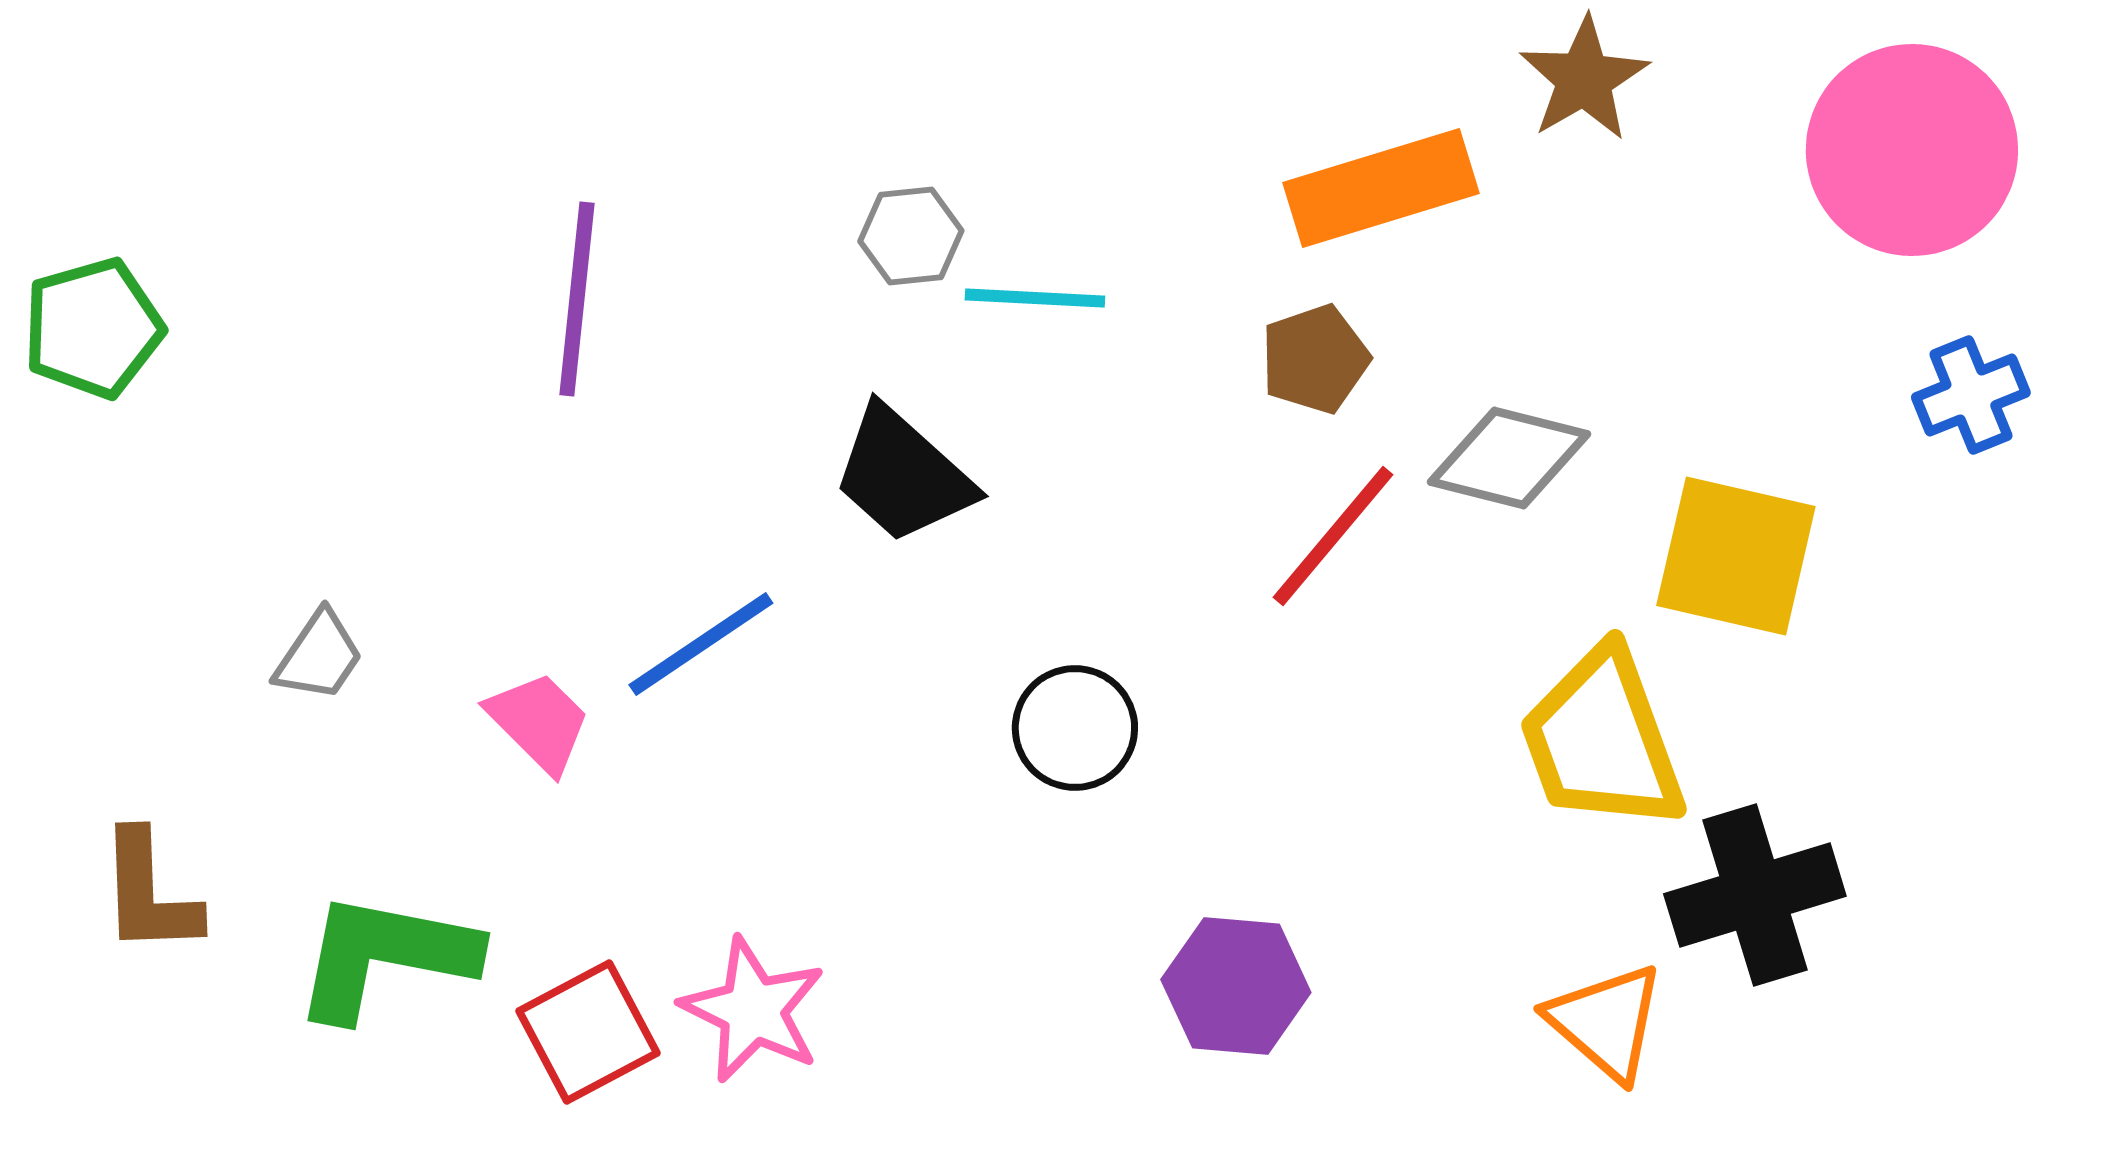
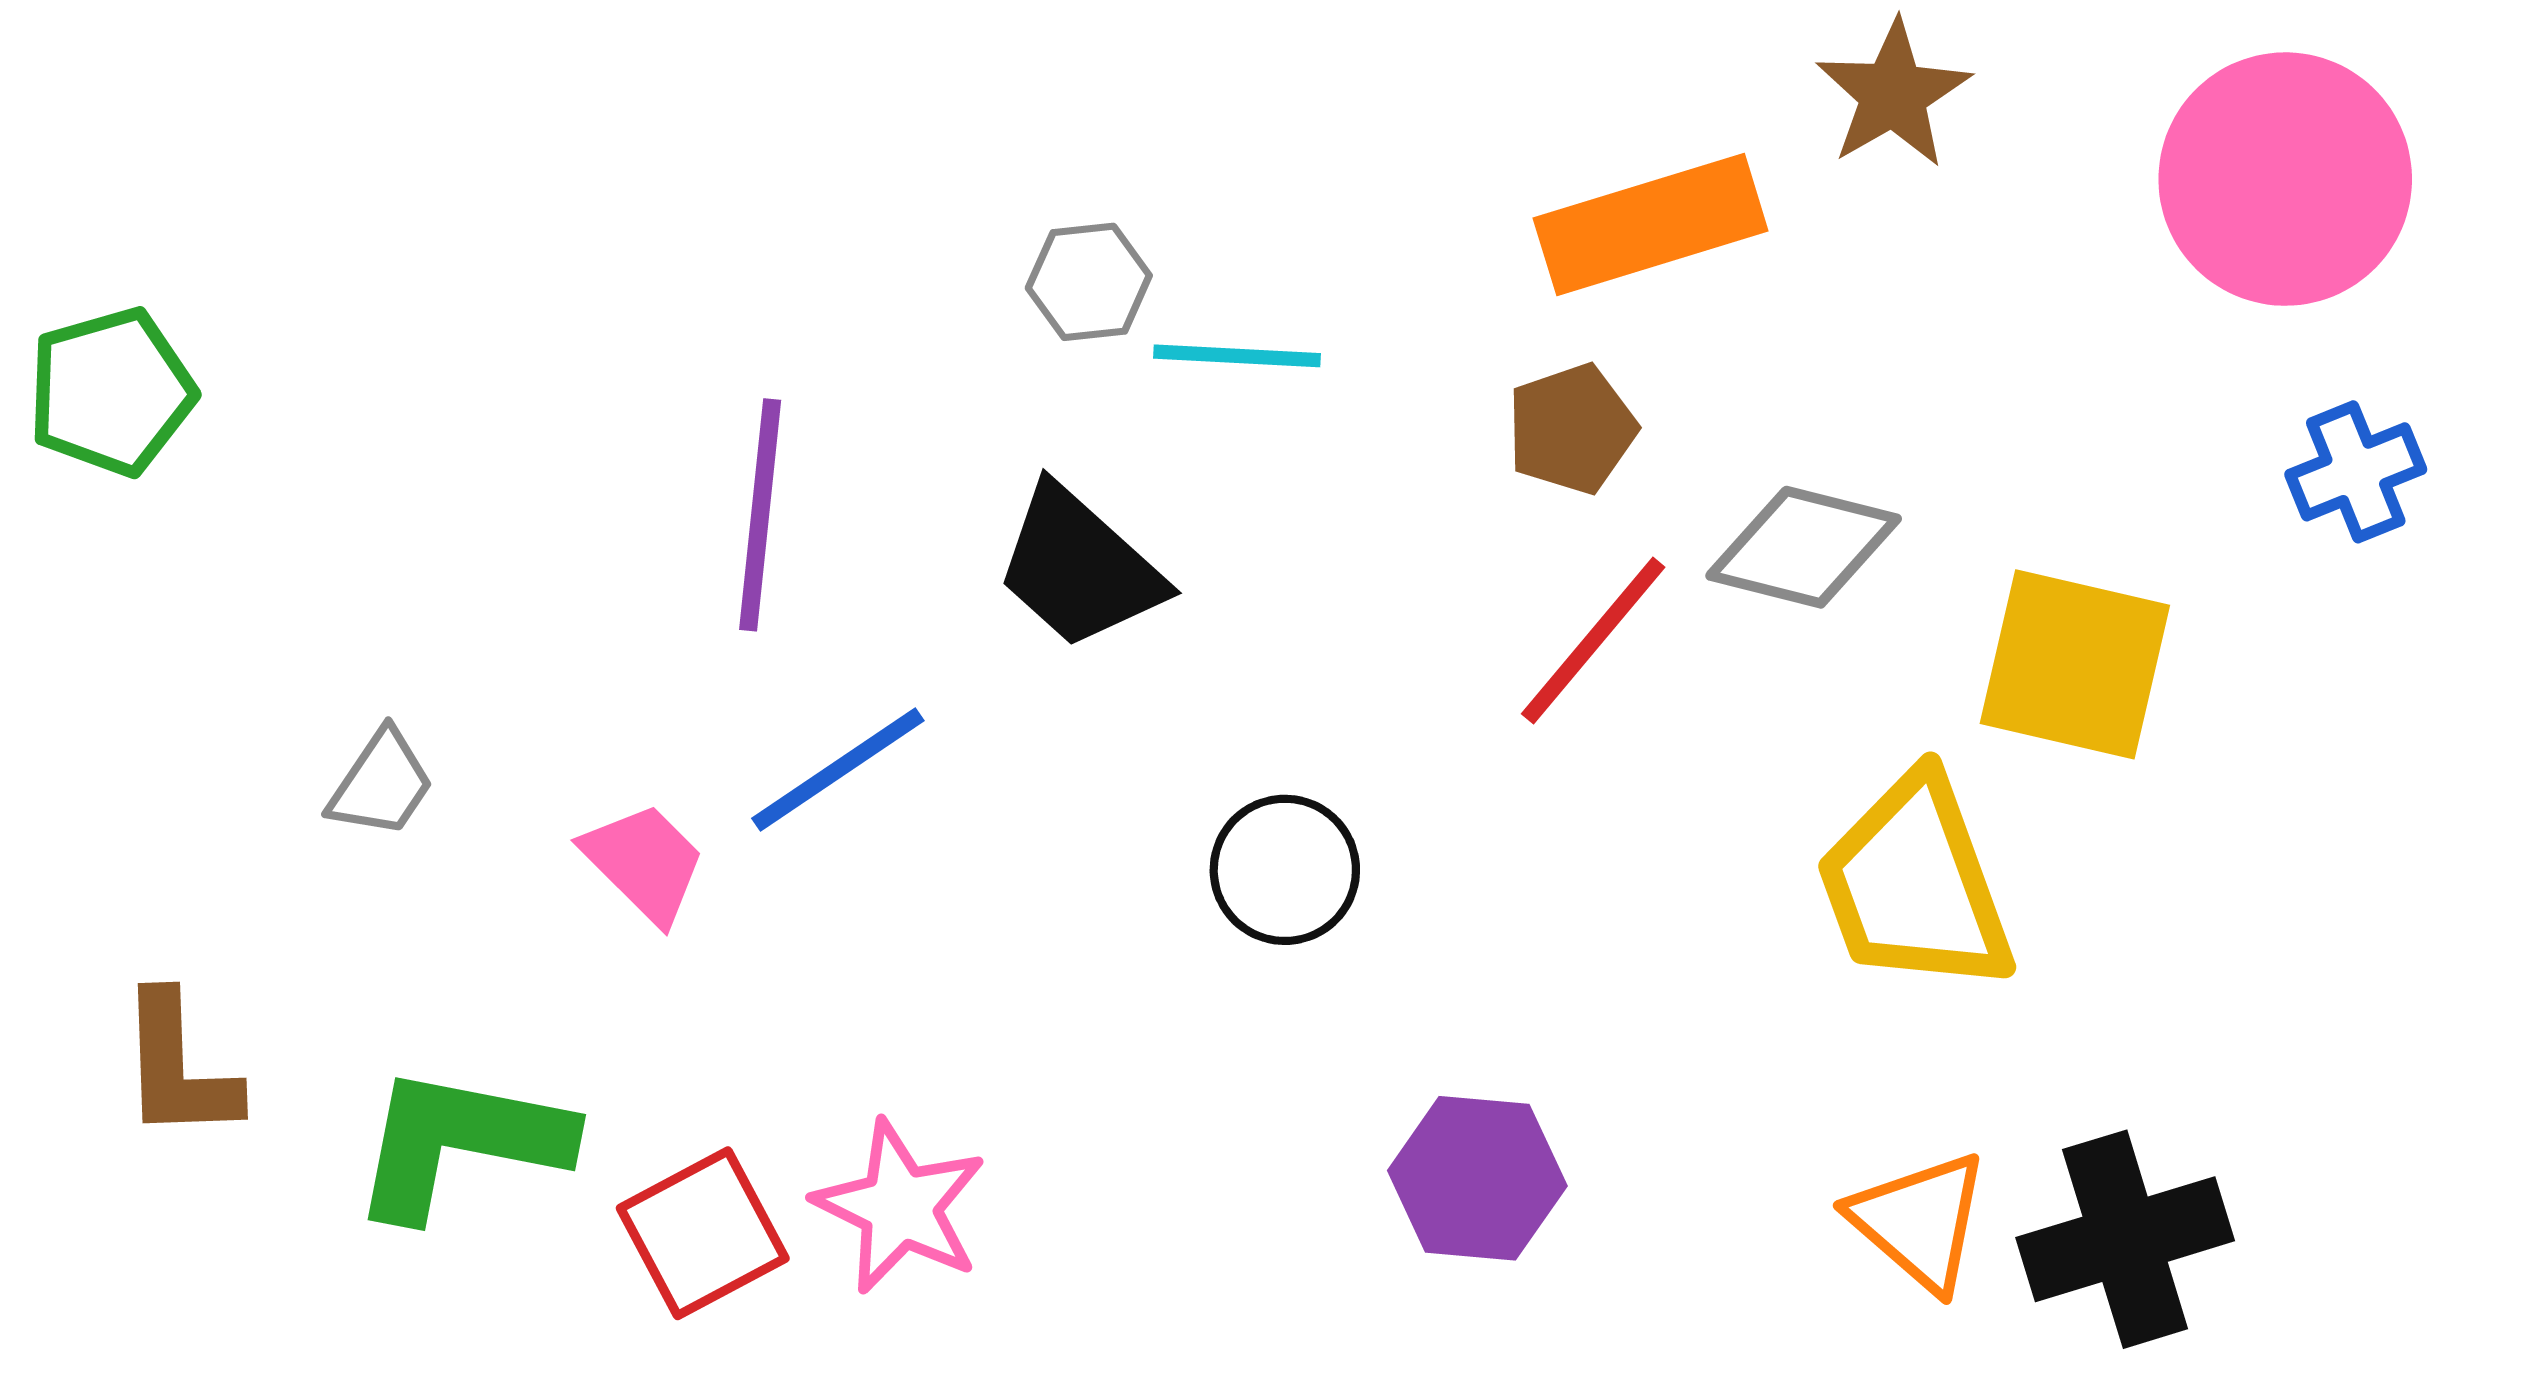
purple line: (577, 299) -> (760, 515), moved
black cross: (1755, 895) -> (2125, 1239), moved

